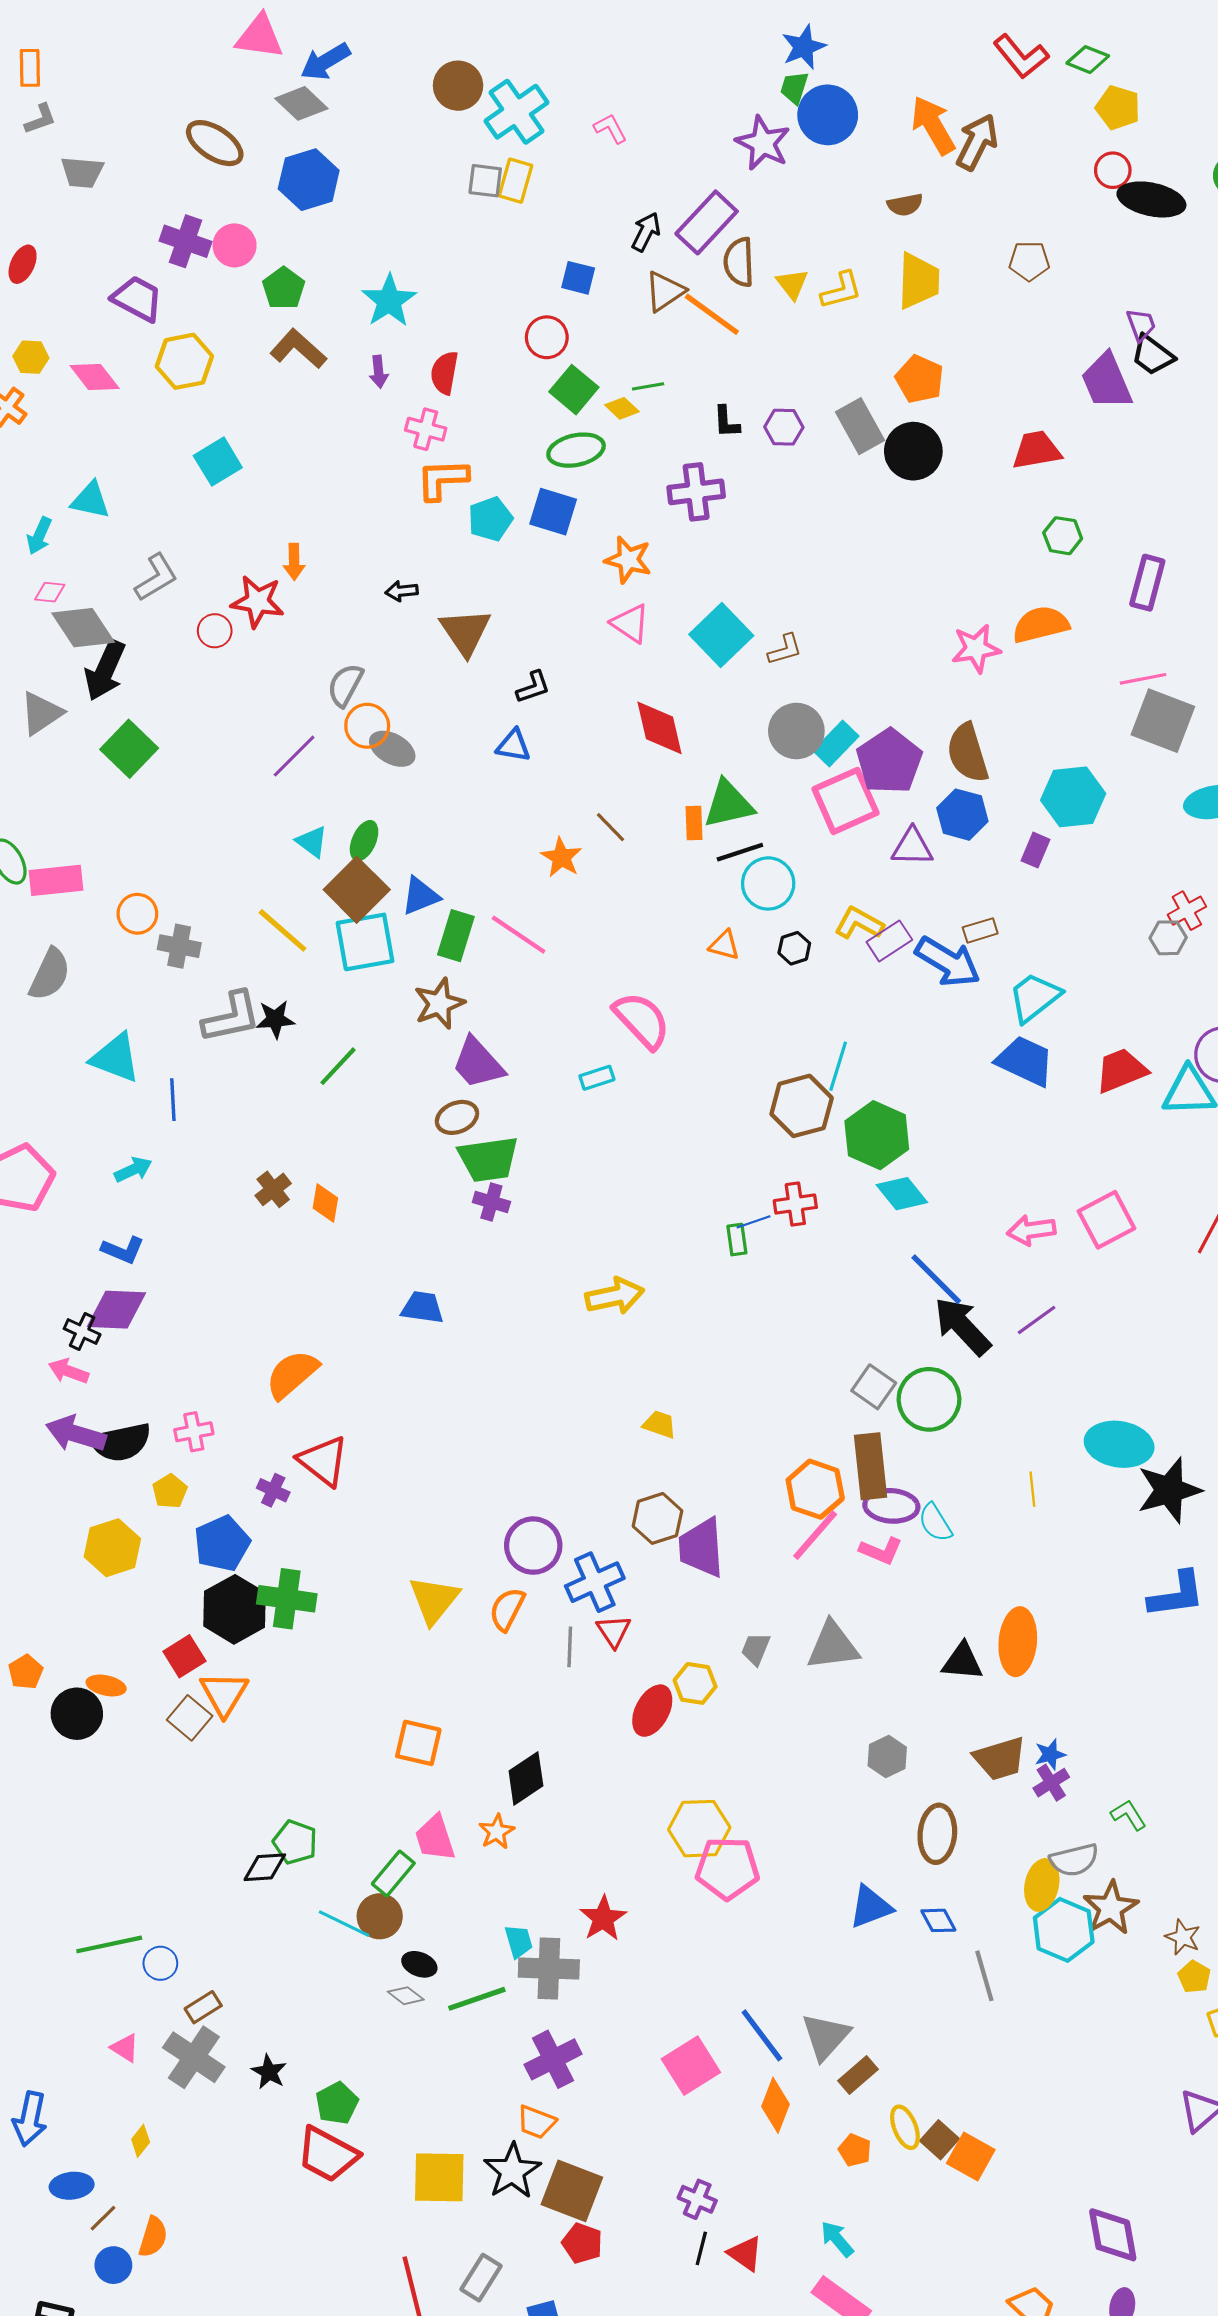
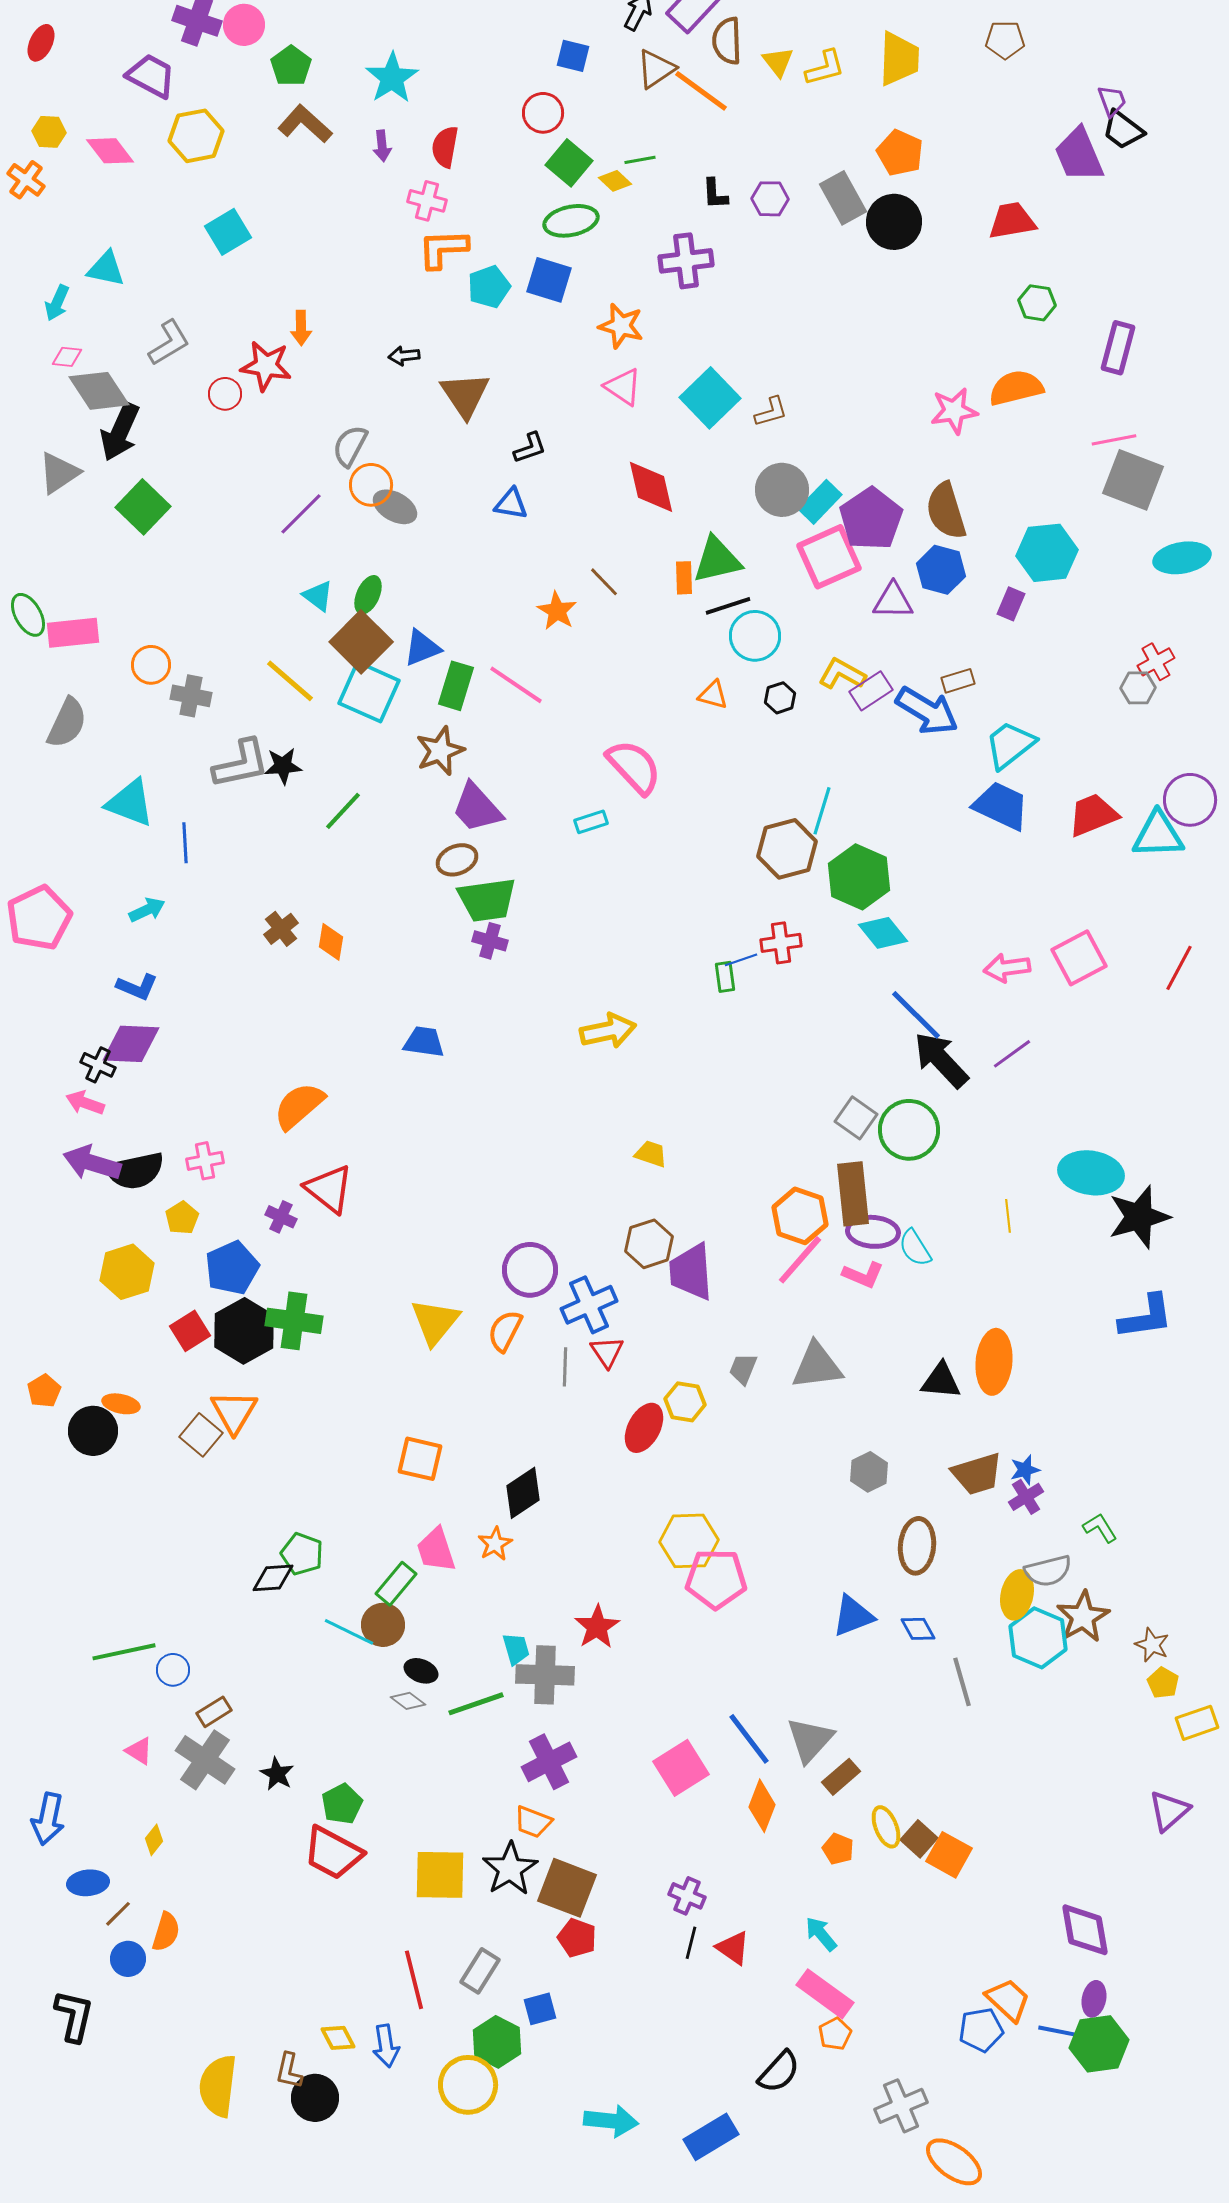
cyan square: (365, 942) -> (369, 692), turned 34
red square: (184, 1656) -> (190, 1331), moved

